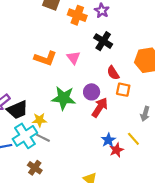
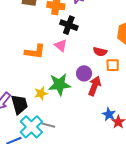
black cross: (103, 41) -> (69, 25), moved
red semicircle: (113, 73) -> (100, 52), turned -32
black trapezoid: (17, 110) -> (19, 104), turned -70
yellow star: (39, 120) -> (41, 93), moved

